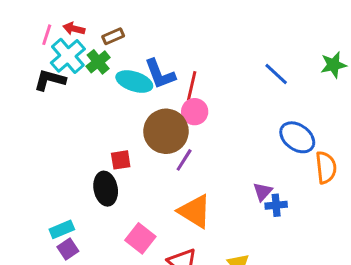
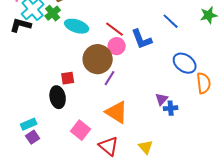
blue L-shape: (160, 74) -> (142, 39), moved
red line: (192, 86) -> (115, 29), turned -66

